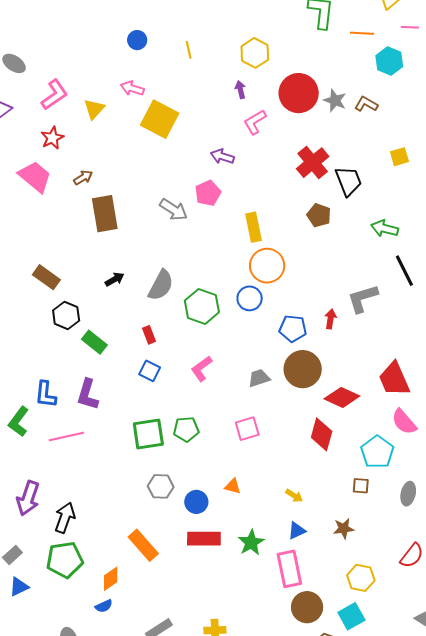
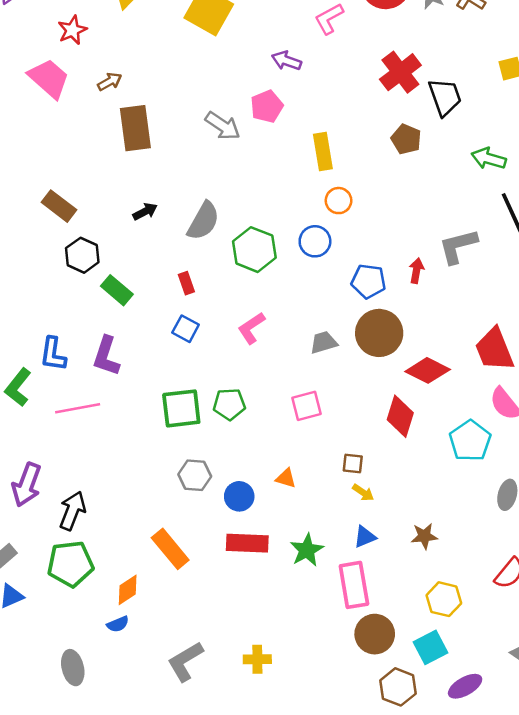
orange circle: (267, 266) -> (339, 201), size x0.6
brown square: (361, 486) -> (353, 464), moved

